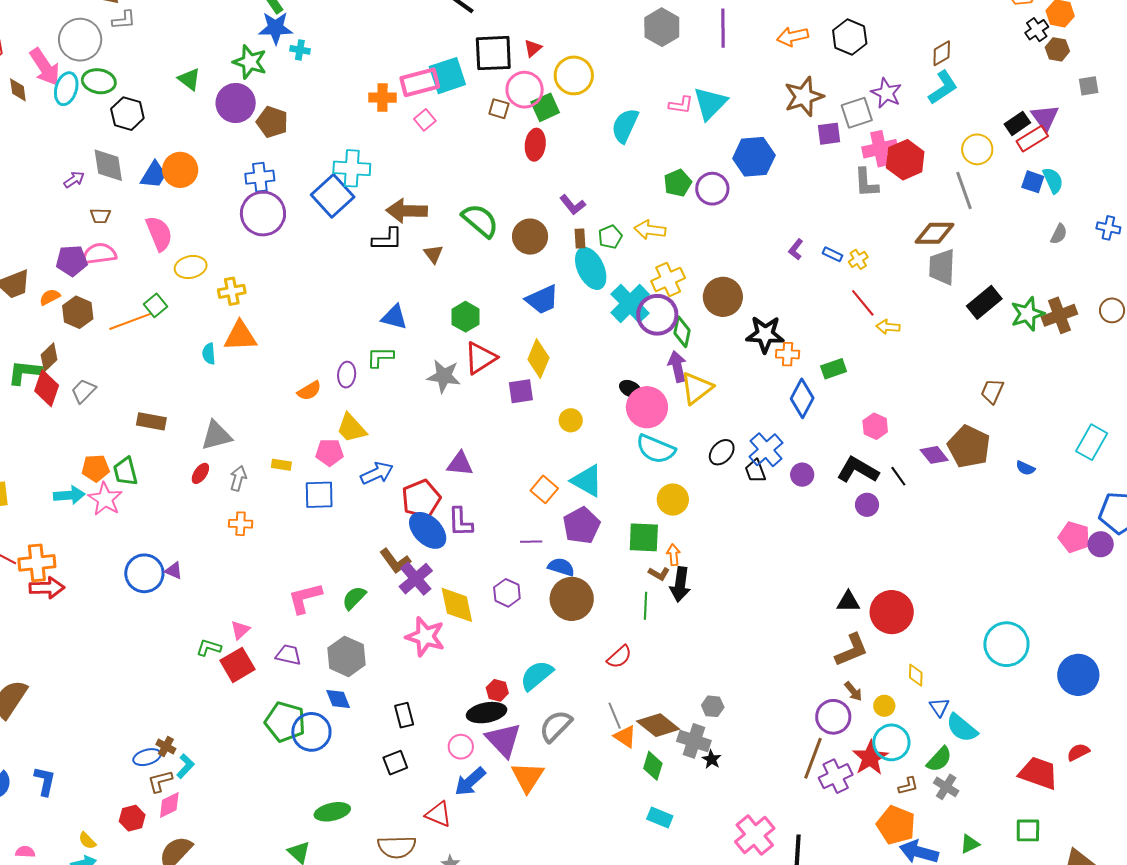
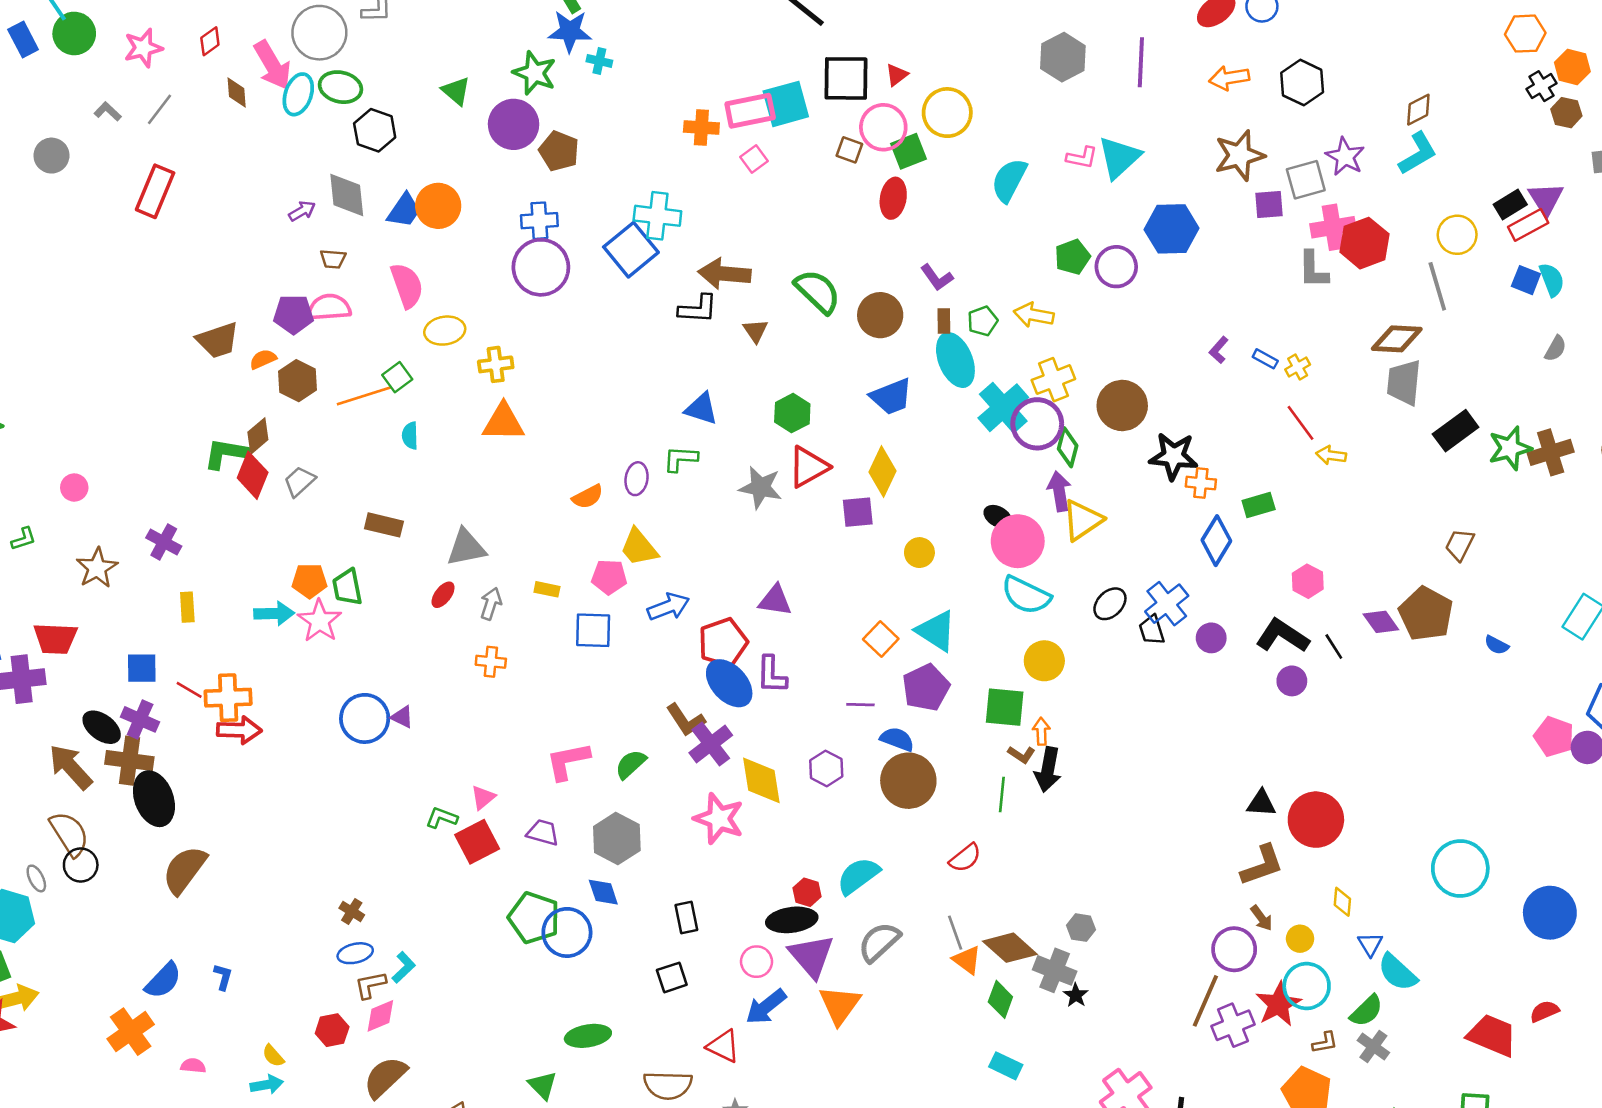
cyan semicircle: (209, 354) -> (410, 436), moved
brown cross: (166, 747) -> (352, 911), moved
blue L-shape: (45, 781) -> (223, 977), size x0.7

